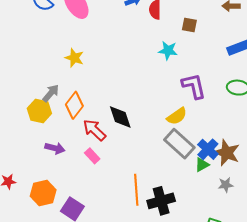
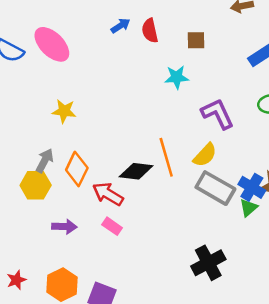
black diamond: (120, 117) -> (136, 171), turned -52
orange line: (136, 190) -> (166, 157), moved

